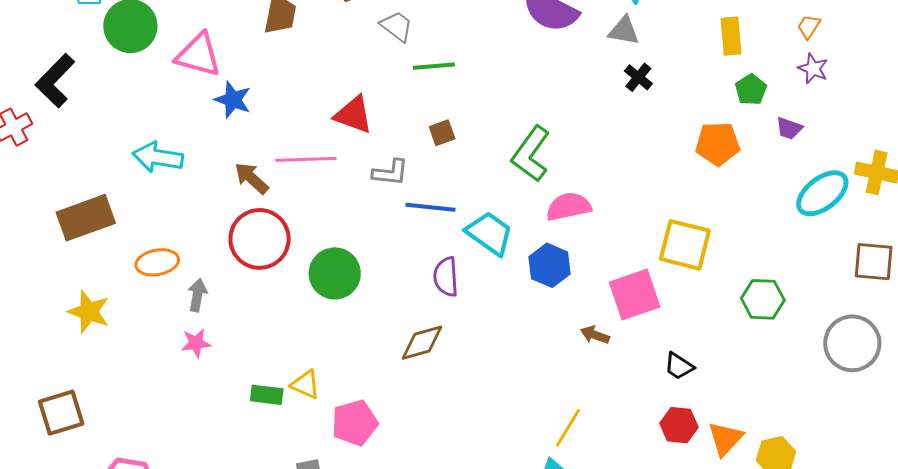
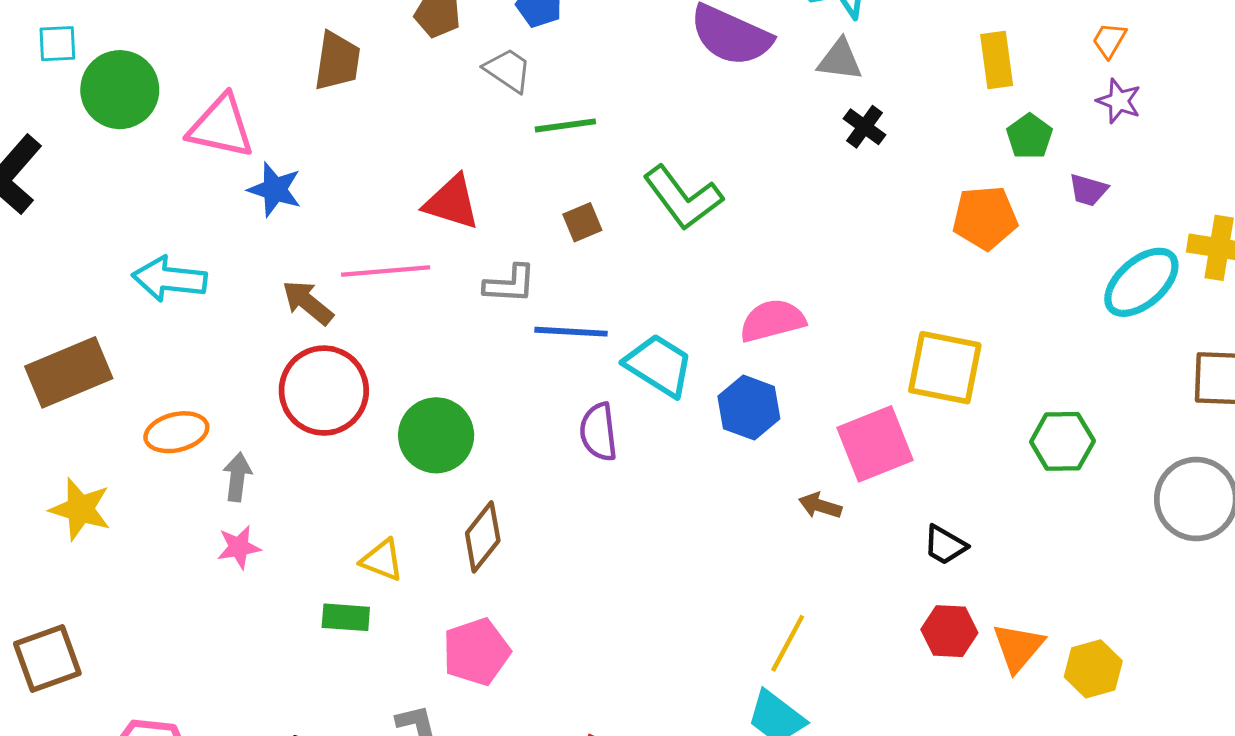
green L-shape: (531, 154) -> (683, 198), moved, turned -70
brown diamond: (422, 343) -> (483, 537), moved, turned -33
yellow triangle: (305, 384) -> (382, 560), moved

